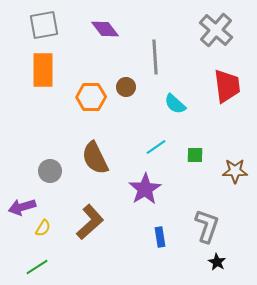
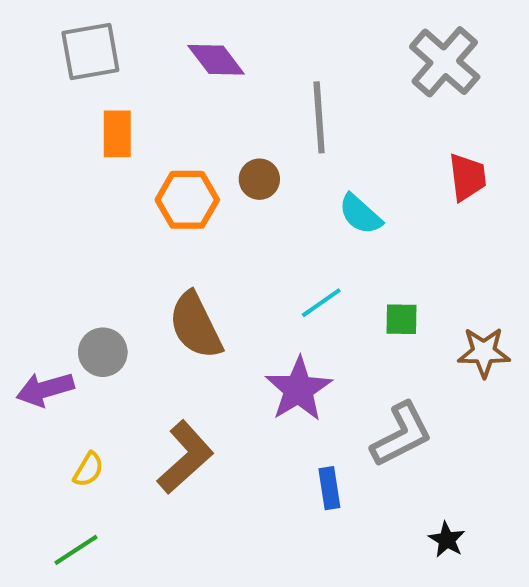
orange rectangle: (43, 70) -> (117, 134), moved, size x0.7
red trapezoid: (227, 86) -> (467, 177), size x0.7
purple arrow: (22, 207) -> (45, 389), moved
gray L-shape: (207, 226) -> (401, 435), moved, turned 44

